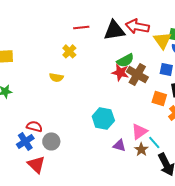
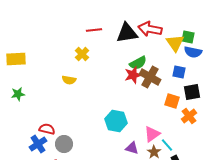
red star: (120, 72) -> (133, 75), turned -30

